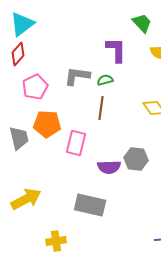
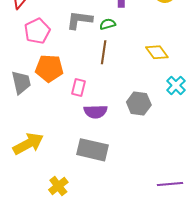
pink rectangle: (76, 143) -> (78, 87), size x0.7
purple semicircle: (109, 167) -> (96, 112), moved
yellow cross: (56, 241) -> (58, 186), turned -30

